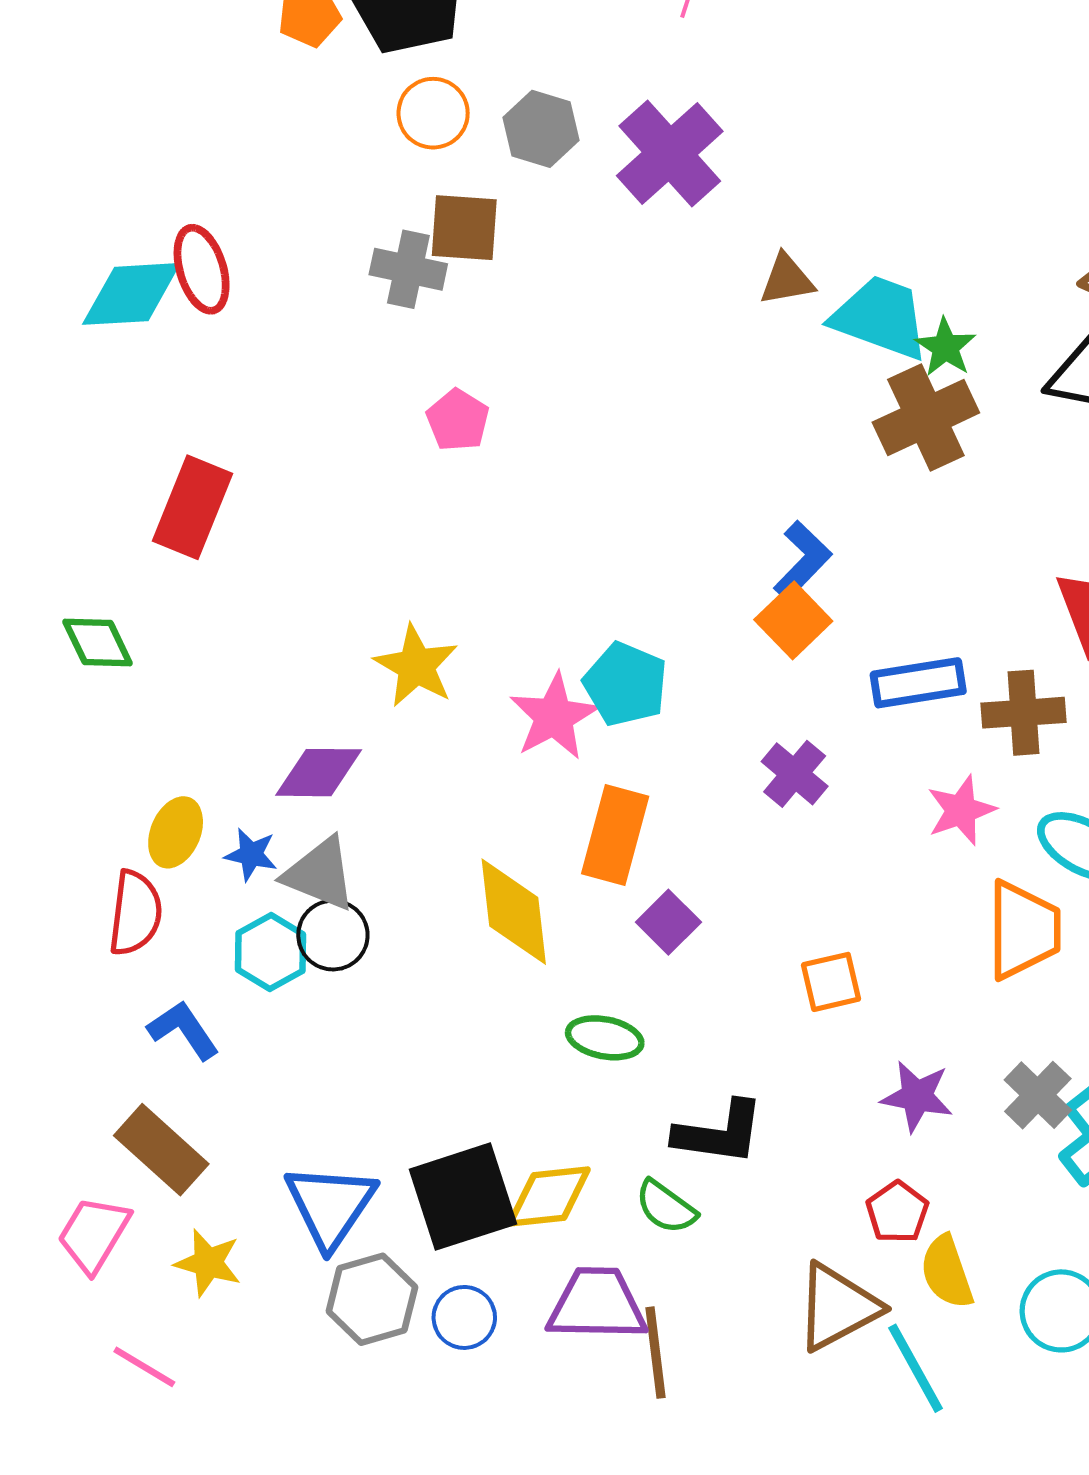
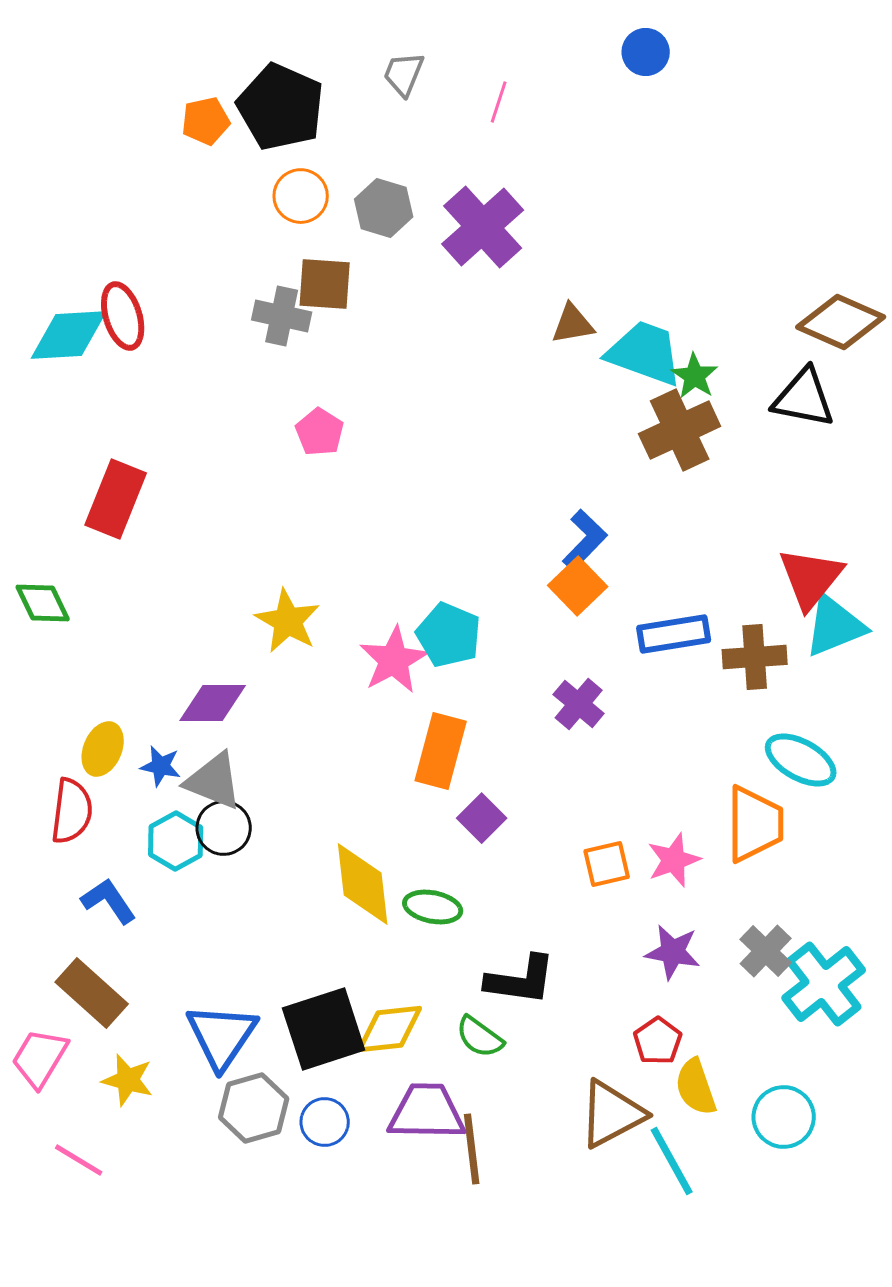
pink star: (961, 810) -> (674, 860), moved
yellow diamond: (514, 912) -> (363, 884), moved

